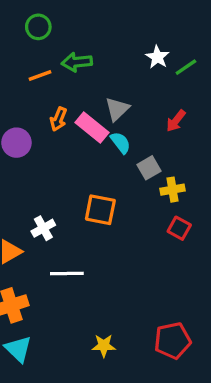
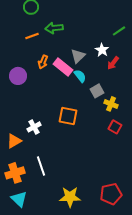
white star: (157, 57) -> (102, 50), moved
yellow cross: (173, 190) -> (111, 104), turned 32
white line: (67, 273) -> (41, 166), moved, turned 72
yellow star: (104, 346) -> (70, 197), size x1.5

